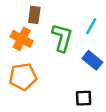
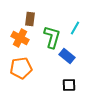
blue rectangle: (92, 60) -> (67, 56), moved

